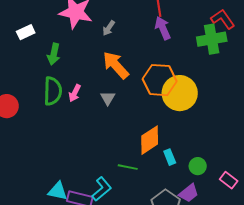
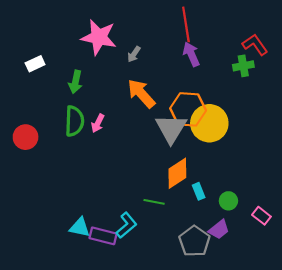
white rectangle: (26, 32) -> (35, 64), moved
green cross: (212, 39) -> (243, 66), size x0.7
gray triangle: (108, 98) -> (171, 129), moved, size x2.0

